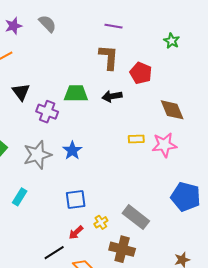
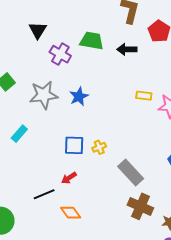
yellow cross: (101, 222) -> (99, 147), moved
brown cross: (122, 249) -> (140, 206), moved

